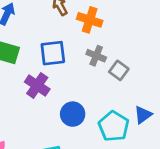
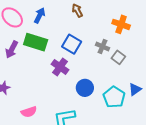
orange cross: (90, 20) -> (121, 24), moved
blue square: (53, 53) -> (72, 44), turned 36

